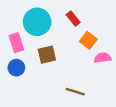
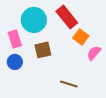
red rectangle: (73, 19) -> (67, 17), size x1.6
pink semicircle: (103, 58) -> (94, 53), turned -42

